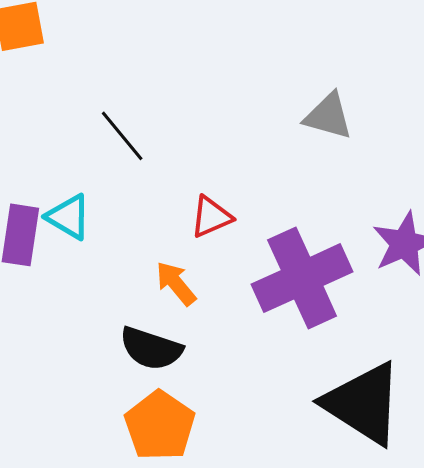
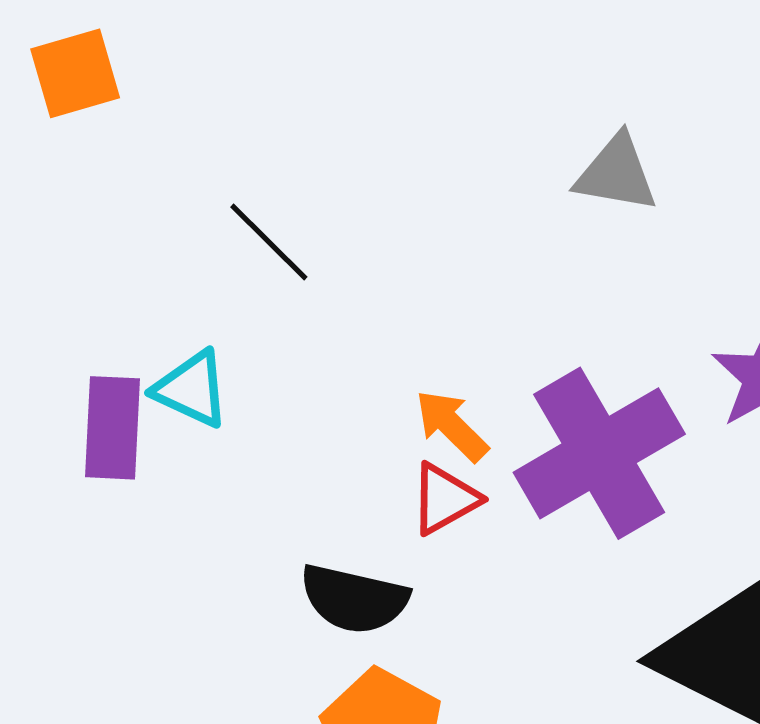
red triangle: (211, 217) -> (445, 499), moved
orange arrow: (176, 283) -> (452, 426), moved

